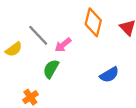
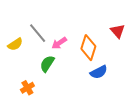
orange diamond: (93, 22) -> (88, 48), moved

